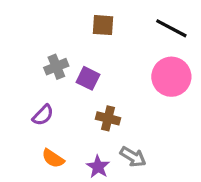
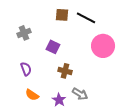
black line: (171, 28) -> (86, 18), moved
gray cross: (56, 67) -> (24, 33), moved
purple semicircle: (43, 115) -> (26, 69), turned -64

